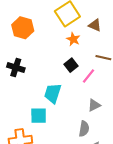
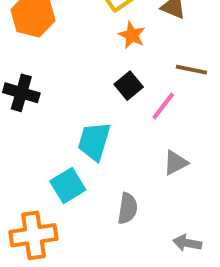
cyan square: (39, 116) -> (68, 186), turned -30
gray semicircle: (84, 129) -> (128, 208), moved

